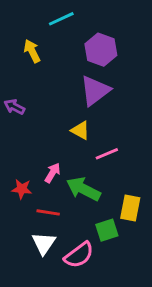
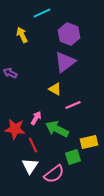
red star: (22, 189) -> (15, 129), size x1.5
yellow rectangle: (130, 208) -> (89, 142), turned 66
red line: (48, 212) -> (33, 145), turned 56

